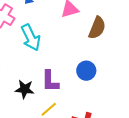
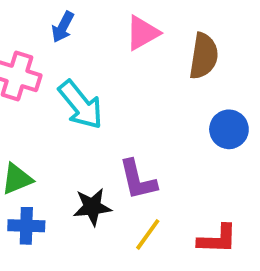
blue circle: (86, 71) -> (229, 129), moved

